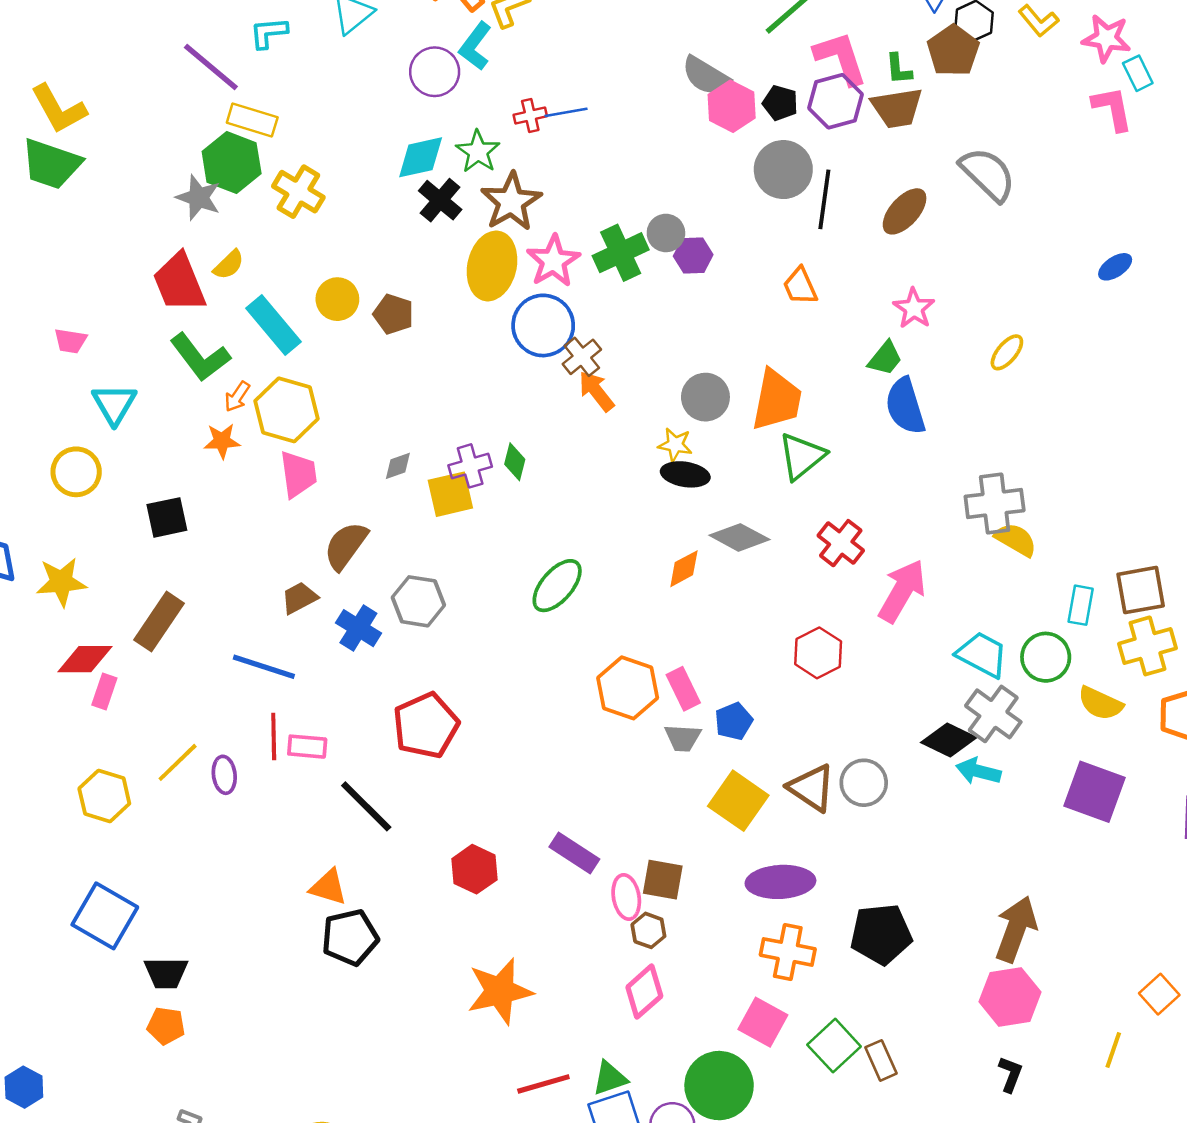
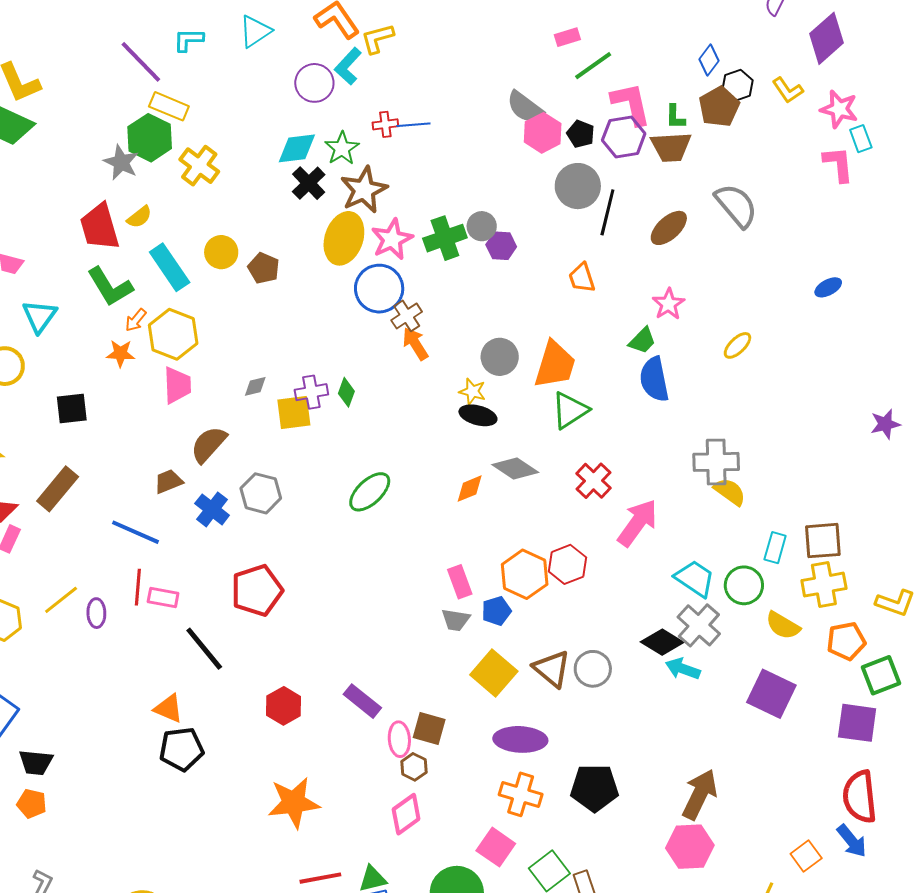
orange hexagon: (628, 688) -> (525, 574), moved

